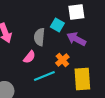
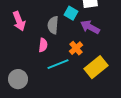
pink semicircle: (29, 57) -> (43, 45), turned -32
yellow rectangle: (82, 79) -> (96, 67), turned 55

